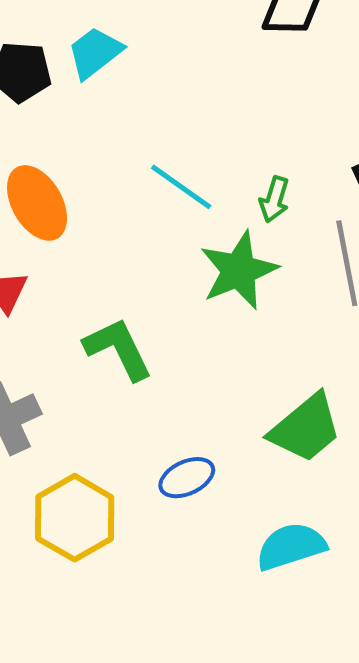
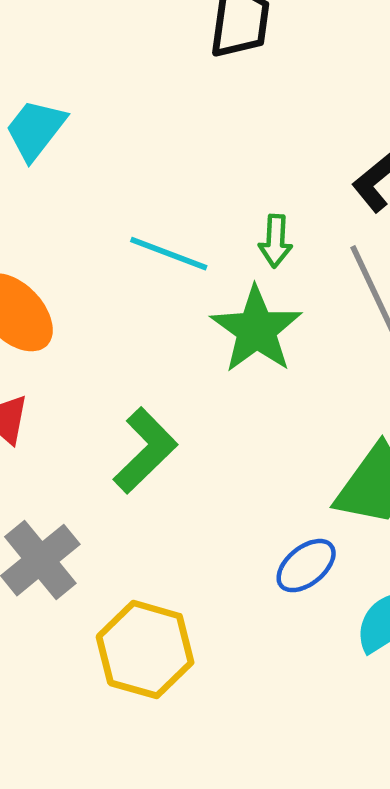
green L-shape: (118, 349) -> (145, 451), turned 86
blue ellipse: (187, 478) -> (306, 566), moved

